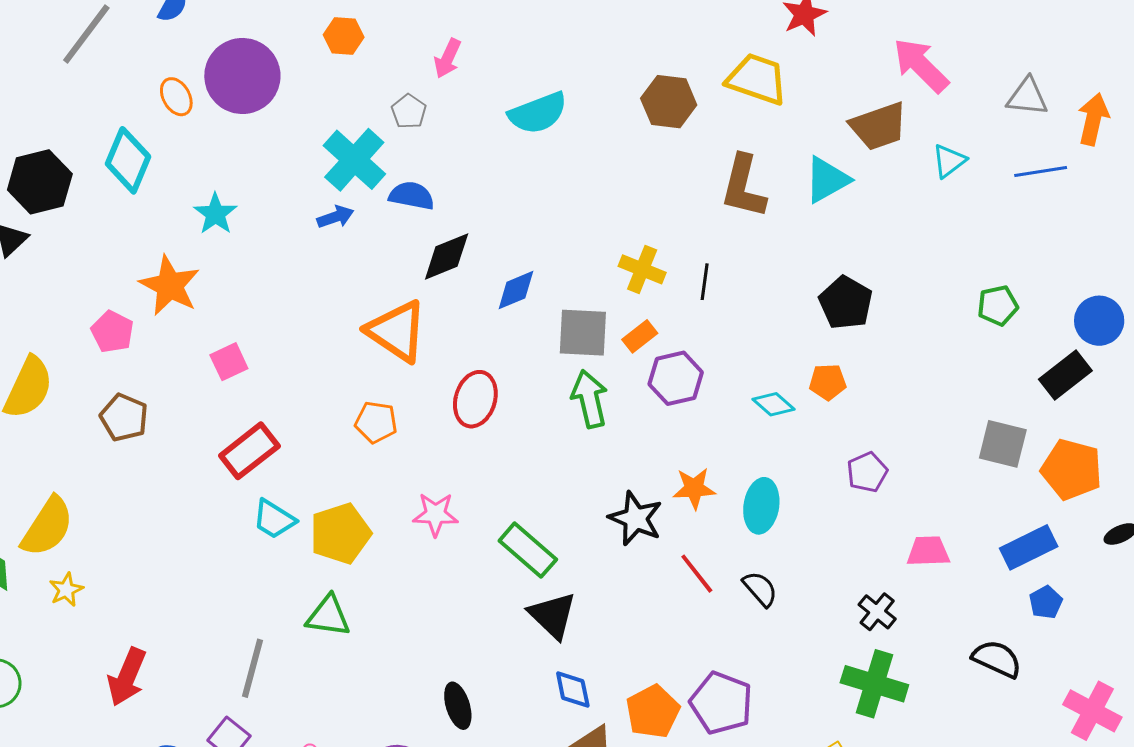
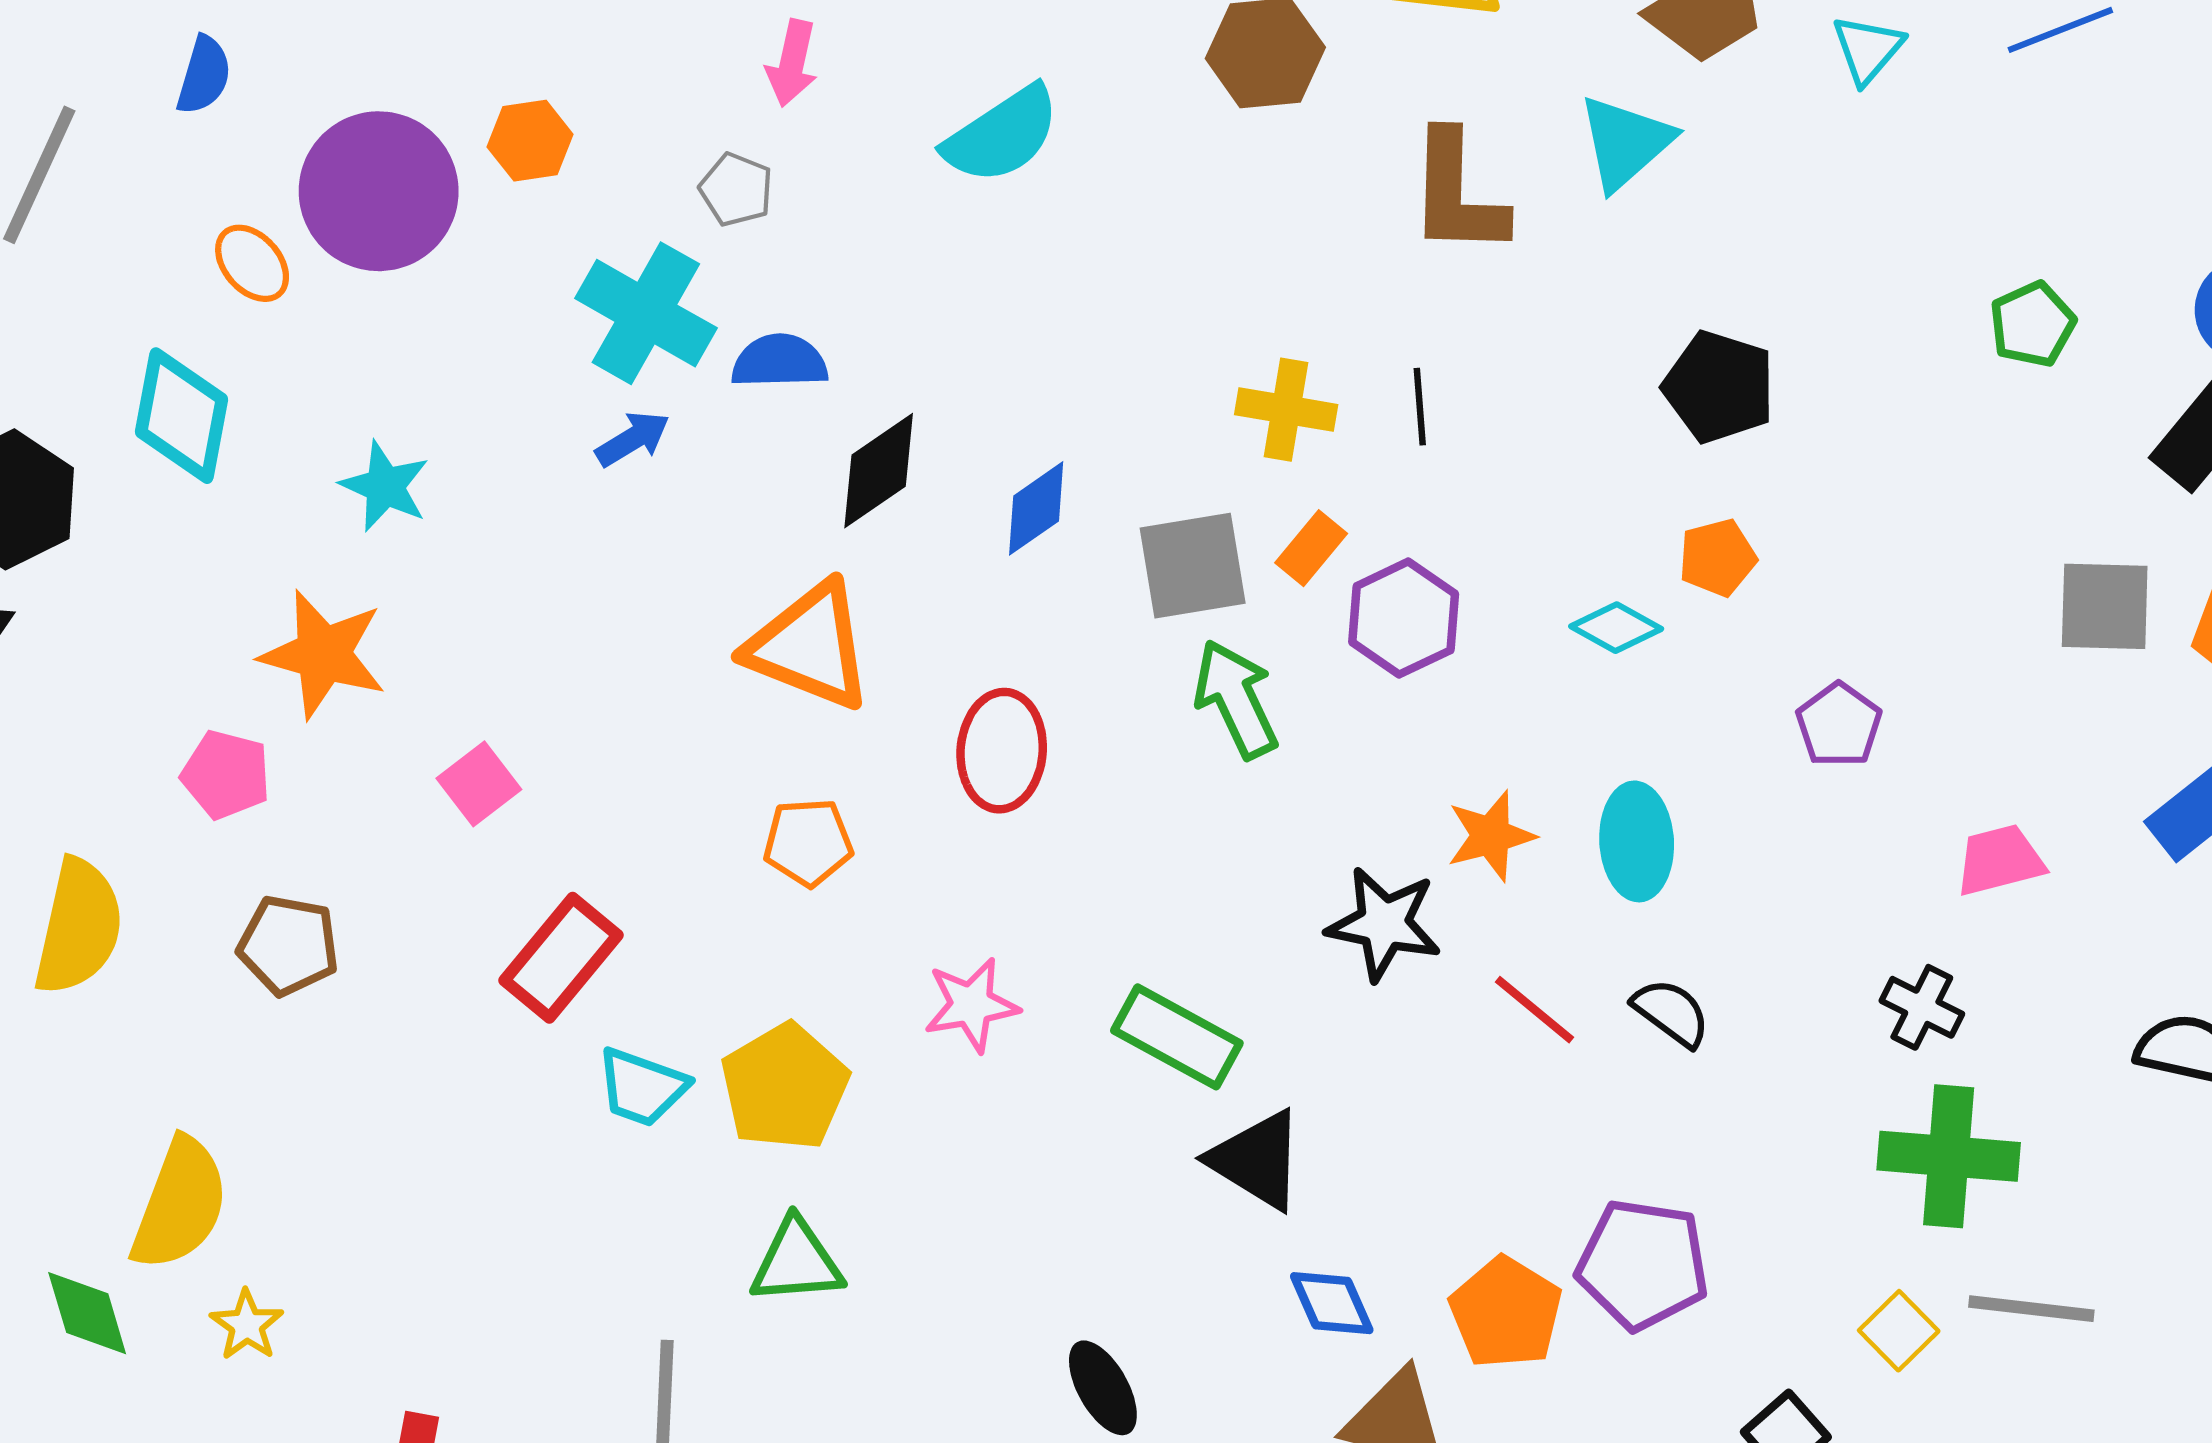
orange hexagon: (344, 36) -> (530, 141), moved

